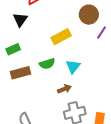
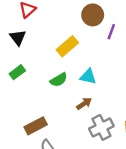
cyan triangle: (73, 67) -> (88, 77), turned -42
brown rectangle: (20, 73) -> (36, 126), moved

